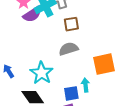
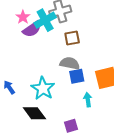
gray semicircle: (69, 49) -> (70, 63), turned 30
blue square: (71, 93) -> (77, 76), moved

